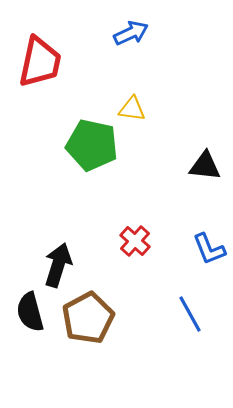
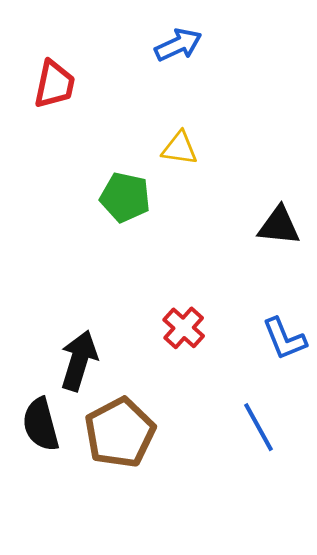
red trapezoid: (40, 62) -> (54, 84), size x0.7
green pentagon: (92, 145) -> (125, 197), size x0.7

